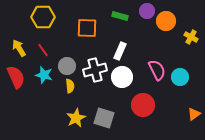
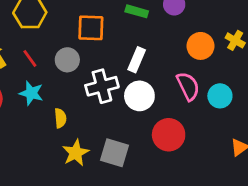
orange circle: (166, 21) -> (201, 46), moved
gray circle: (67, 66) -> (67, 60), moved
yellow semicircle: (70, 86) -> (60, 118), moved

